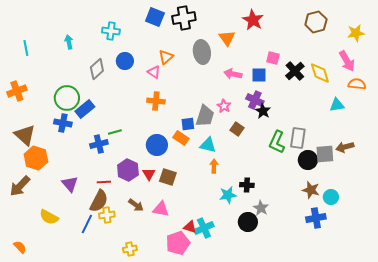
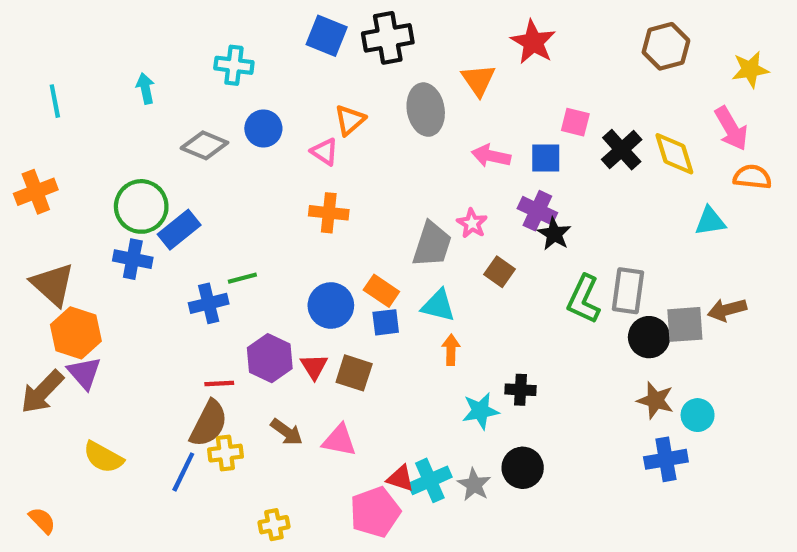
gray diamond: (97, 69) -> (204, 145), turned 65
blue square: (188, 124) -> (386, 322), moved
purple triangle: (70, 184) -> (84, 373), moved
gray star: (261, 208) -> (474, 485), moved

